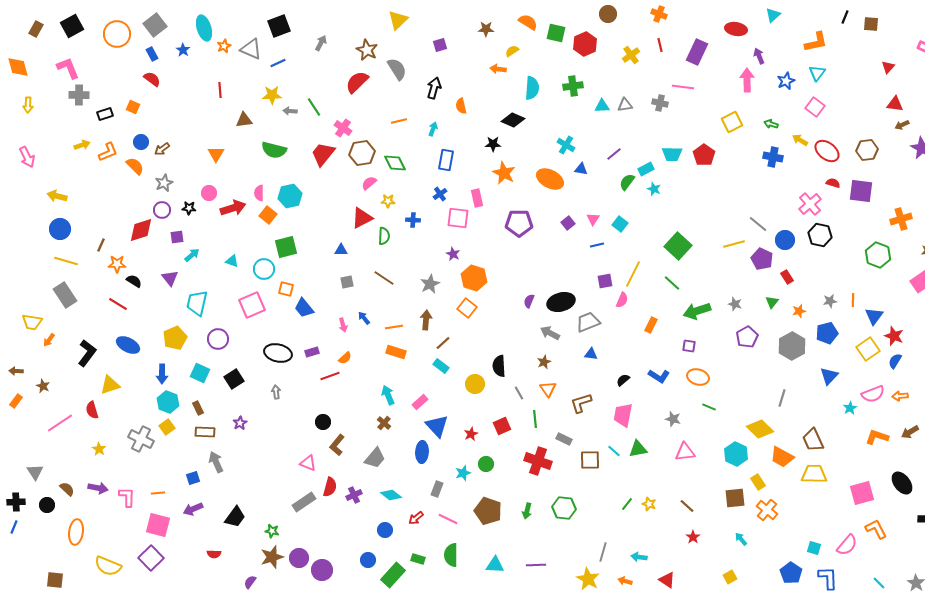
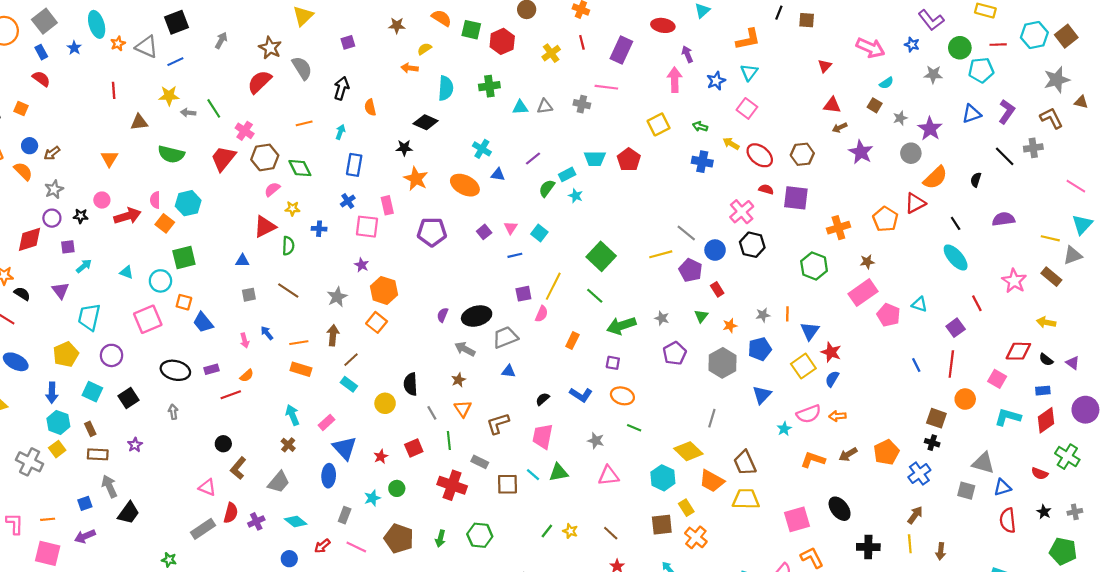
black trapezoid: (235, 517) -> (129, 513), moved

